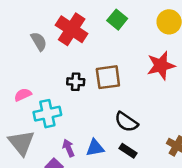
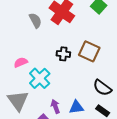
brown square: (108, 77) -> (89, 51), turned 30
cyan cross: (47, 114) -> (40, 78), turned -35

